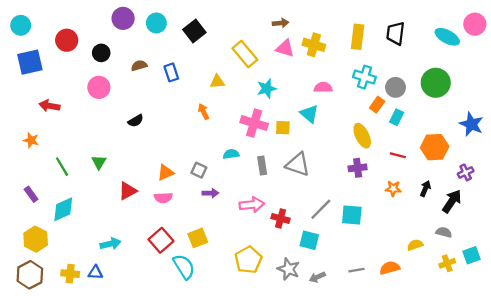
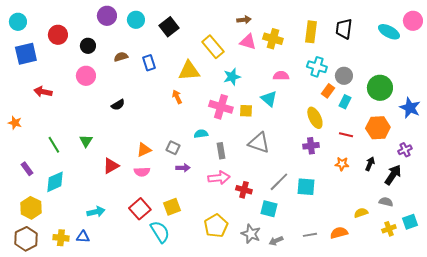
yellow triangle: (217, 82) -> (189, 71), size x1.6
green circle: (436, 83) -> (380, 88), moved
orange star: (31, 140) -> (15, 123), moved
gray rectangle: (262, 166) -> (221, 151), moved

